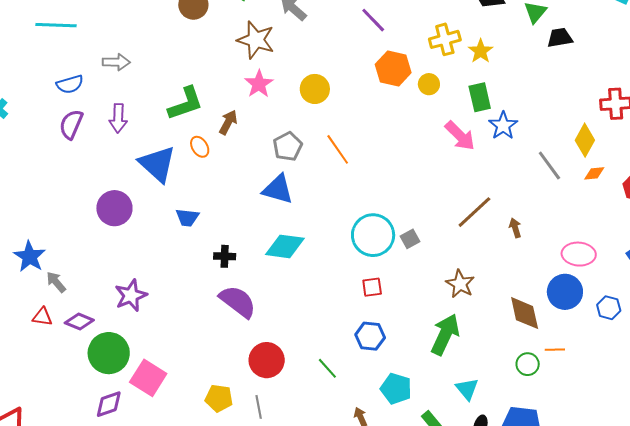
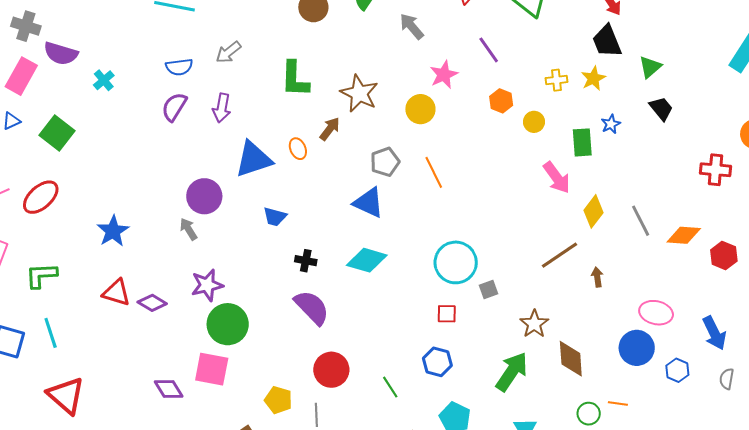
black trapezoid: (560, 38) -> (661, 109), moved, turned 52
yellow cross: (445, 39) -> (557, 80), size x0.7
brown star: (256, 40) -> (359, 93), moved
yellow star: (481, 51) -> (593, 78), moved
gray arrow: (116, 62) -> (228, 52), turned 132
orange hexagon: (393, 68) -> (501, 101), size x0.7
pink star: (259, 84) -> (444, 75), moved
green L-shape: (186, 104) -> (295, 79), moved, turned 102
blue star: (503, 126) -> (611, 124), moved, size x0.7
yellow diamond: (585, 140) -> (593, 211), moved
blue triangle: (157, 164) -> (253, 159), turned 51
orange diamond: (594, 173) -> (684, 235), size x1.6
gray square: (410, 239) -> (488, 290), moved
gray arrow: (56, 282) -> (188, 229), moved
brown diamond: (525, 313) -> (571, 359), moved
red triangle: (42, 317) -> (116, 293), size x1.4
green circle: (109, 353) -> (228, 324), moved
pink square: (148, 378) -> (212, 369), turned -30
purple diamond: (109, 404) -> (169, 389), turned 68

